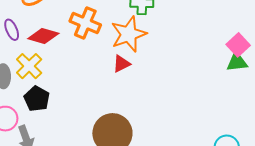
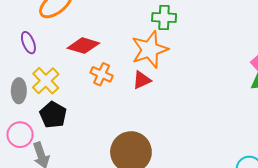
orange cross: (85, 23) -> (102, 74), moved, size x0.7
red diamond: (43, 36) -> (83, 46), moved

